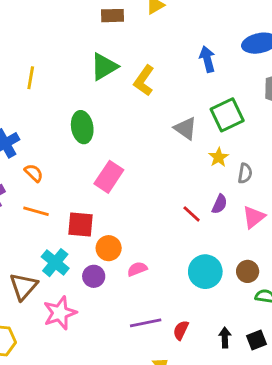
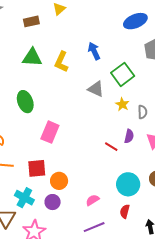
blue arrow: (207, 59) -> (94, 51), moved
green triangle: (104, 67) -> (32, 57), turned 45
pink semicircle: (137, 269) -> (92, 200), moved
red semicircle: (181, 330) -> (125, 211), moved

